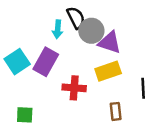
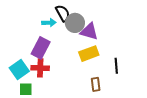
cyan arrow: (58, 29) -> (49, 23), turned -96
cyan square: (17, 62) -> (19, 69), moved
red cross: (74, 88) -> (40, 68), moved

